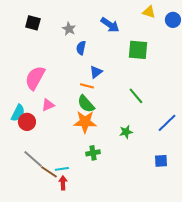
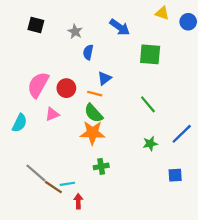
red circle: (27, 122) -> (66, 88), moved
green star: (126, 132) -> (150, 144), moved
red arrow: (63, 183) -> (78, 201), moved

